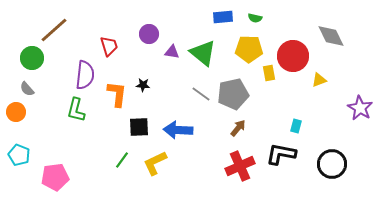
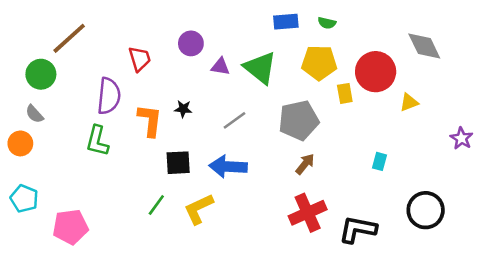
gray line: (201, 94) -> (235, 120), moved, turned -72
purple star: (360, 108) -> (462, 138), size x0.7
black L-shape: (281, 154) -> (358, 229), moved

